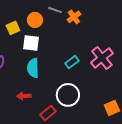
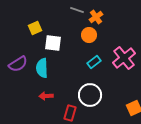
orange circle: (35, 20) -> (89, 35), moved
cyan semicircle: (33, 68) -> (42, 68), moved
red rectangle: (48, 113) -> (70, 113), turned -35

